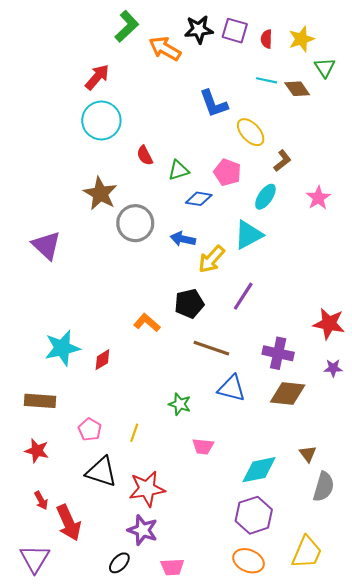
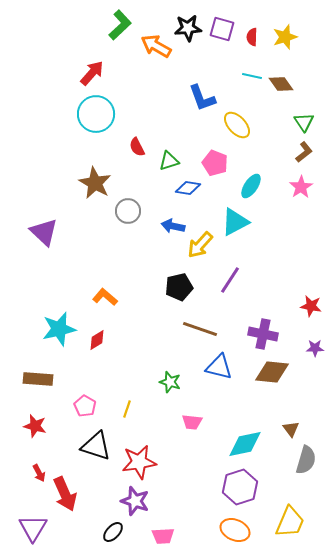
green triangle: (325, 68) -> (304, 122), moved
brown L-shape: (282, 161) -> (304, 152), moved
gray circle: (135, 223) -> (128, 211), size x0.7
orange L-shape: (147, 323) -> (105, 297), moved
red star: (329, 324) -> (311, 306), size x0.7

